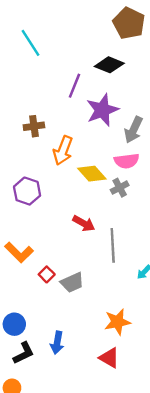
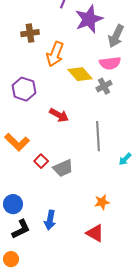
red arrow: (84, 223) -> (59, 115), moved
orange star: (117, 322) -> (102, 202), size x0.7

